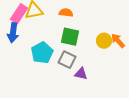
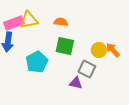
pink rectangle: (19, 14) -> (14, 23), turned 36
gray square: (67, 60) -> (87, 69), moved

